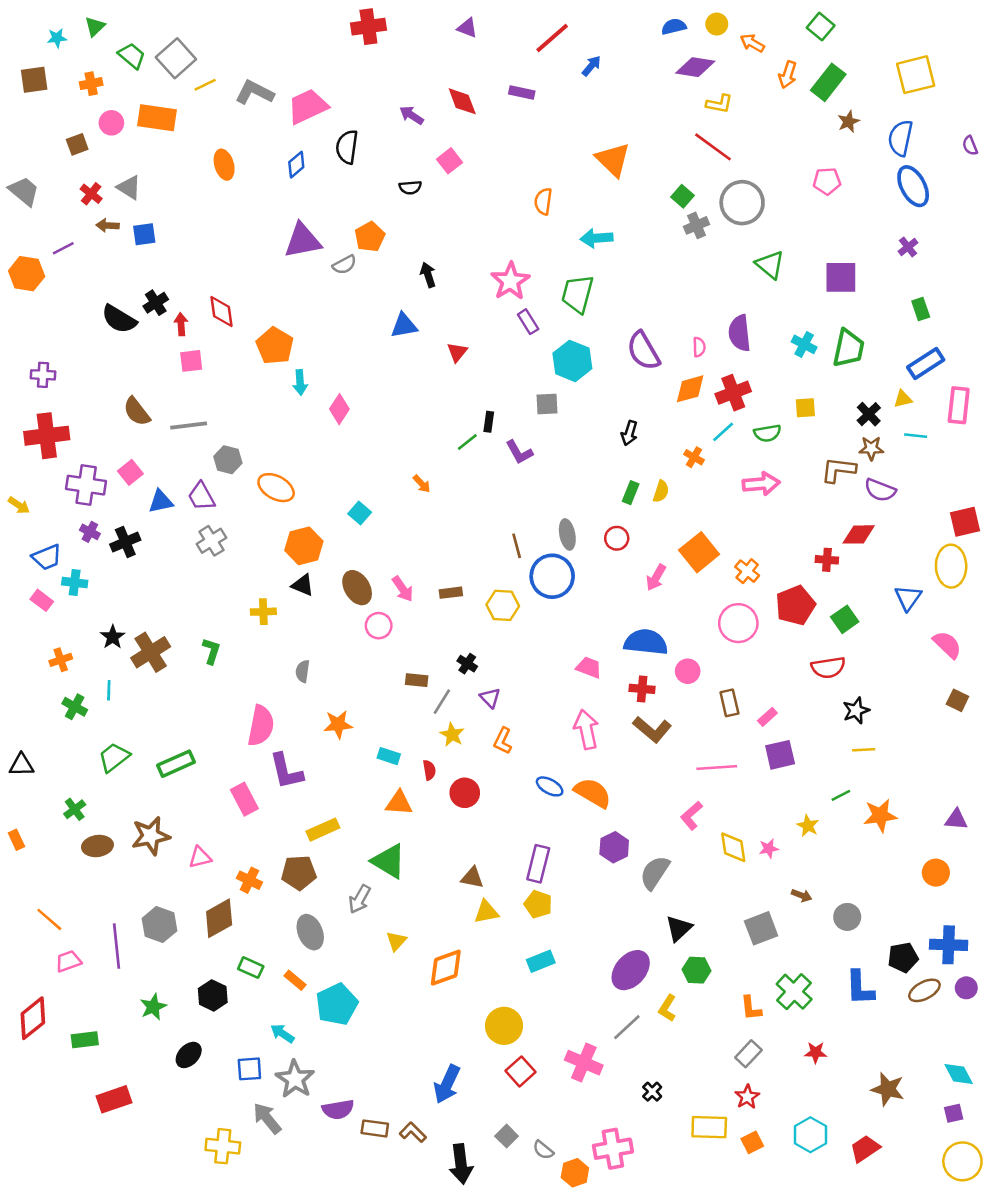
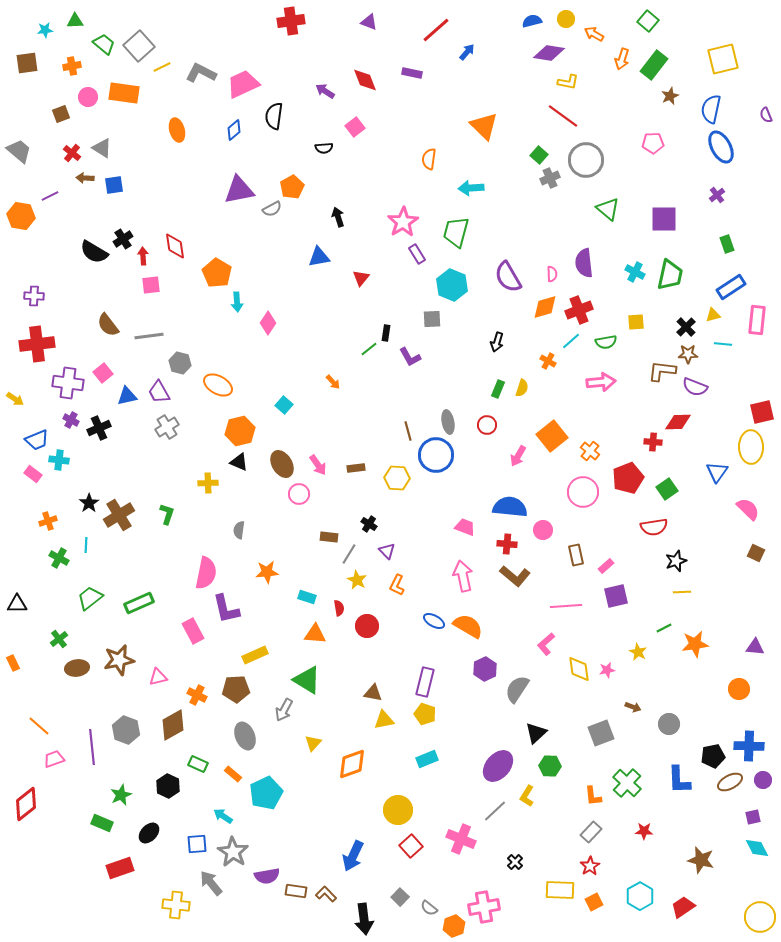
green triangle: (95, 27) -> (75, 21), turned 42
green rectangle: (85, 1040) -> (102, 823), moved, turned 30
red rectangle: (114, 1099) -> (120, 868), moved
purple square: (954, 1113) -> (753, 817), moved

